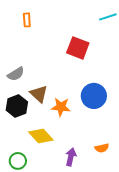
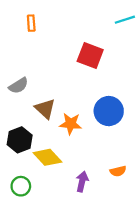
black hexagon: (17, 106) -> (20, 140), moved

